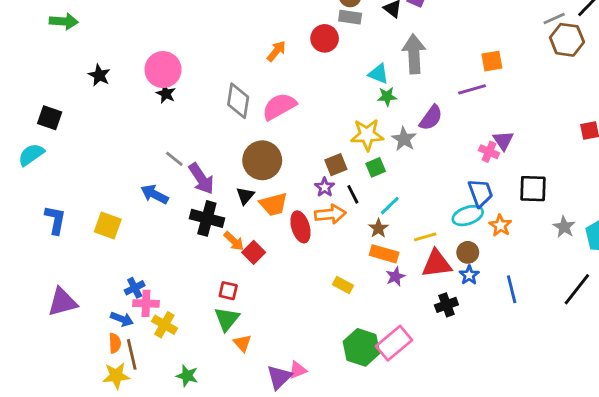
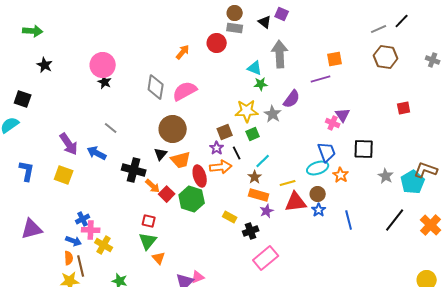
brown hexagon: (567, 40) -> (386, 57), moved
black star: (99, 75) -> (45, 65), moved
purple arrow: (201, 179) -> (69, 144), moved
black cross: (446, 305) -> (251, 231), moved
green hexagon: (361, 347) -> (192, 199), moved

